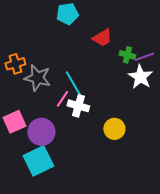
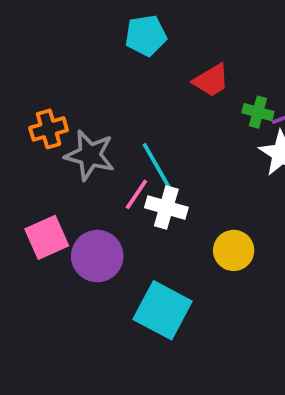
cyan square: (38, 161) -> (163, 310), moved, turned -36

